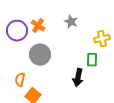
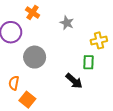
orange cross: (38, 26) -> (33, 12), moved
black arrow: (78, 78) -> (74, 81), turned -60

